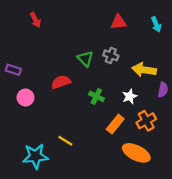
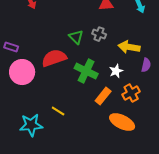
red semicircle: (61, 82) -> (54, 58), size x1.4
green cross: (96, 96) -> (86, 71), size x1.6
pink circle: (25, 97) -> (22, 72), size x1.6

